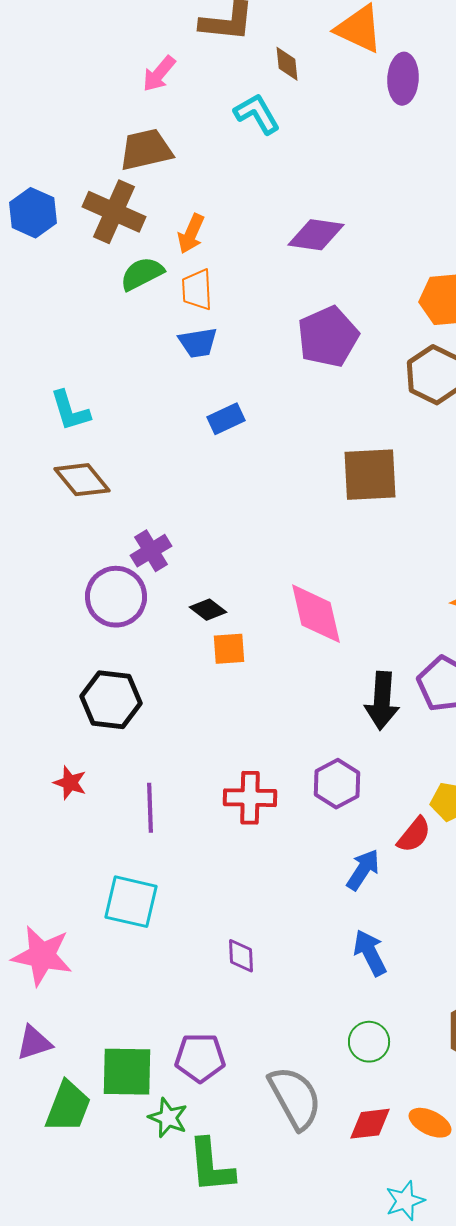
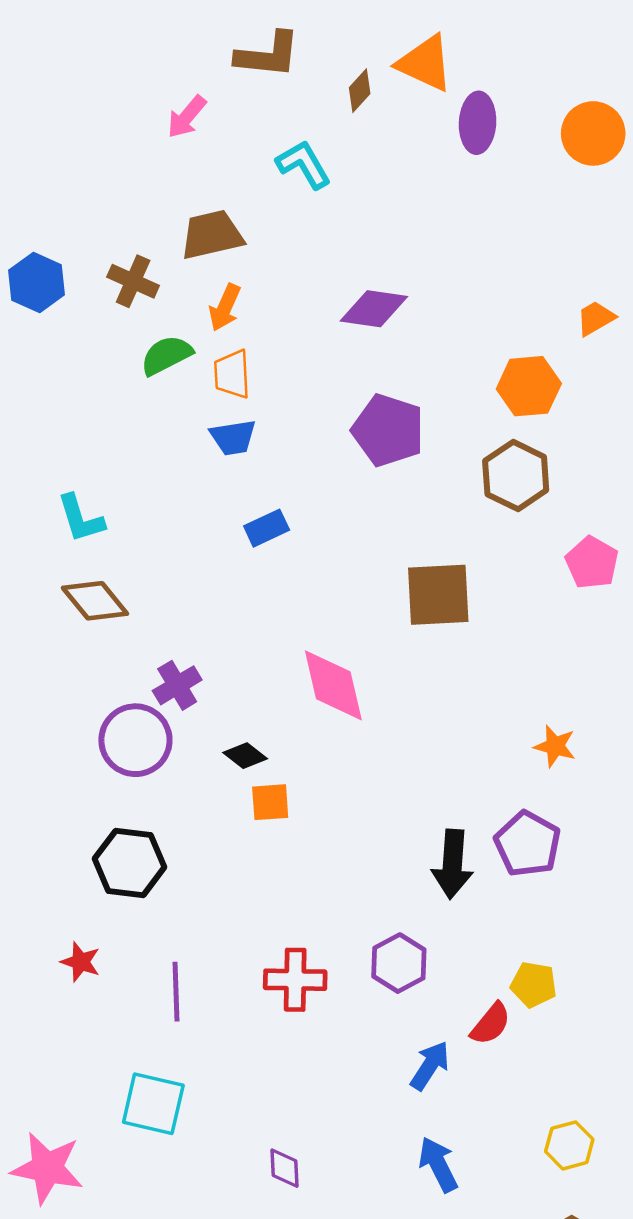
brown diamond: (287, 64) -> (360, 91), moved, turned 48
brown trapezoid: (146, 150) -> (212, 235), moved
brown cross: (114, 212) -> (133, 281), size x0.7
purple pentagon: (328, 337) -> (388, 430), turned -30
pink diamond: (316, 614) -> (333, 685), moved

